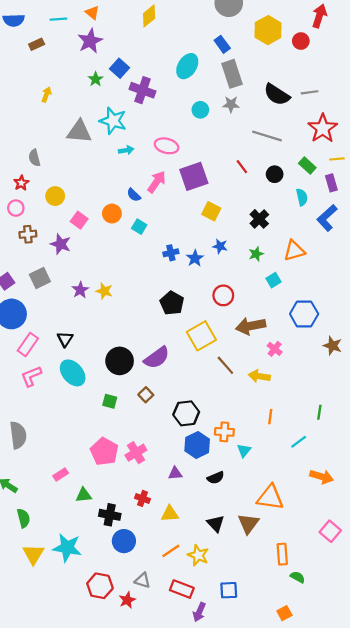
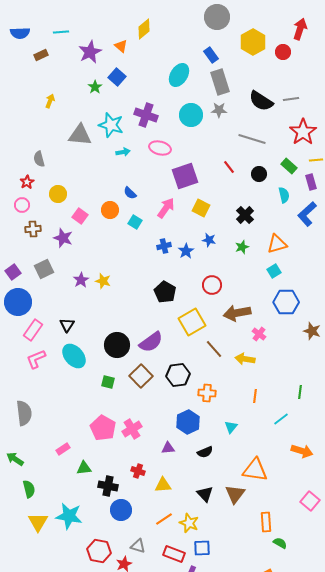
orange triangle: (92, 13) -> (121, 46), moved
purple cross: (142, 90) -> (146, 115), moved
cyan circle: (200, 110) -> (191, 115), size x1.5
pink arrow: (157, 182) -> (166, 208), moved
cyan square: (274, 280) -> (274, 271), moved
brown square: (146, 395) -> (141, 376), size x1.6
black hexagon: (186, 413) -> (178, 375), moved
orange cross: (224, 432) -> (207, 393), moved
blue square: (229, 590) -> (202, 548), moved

